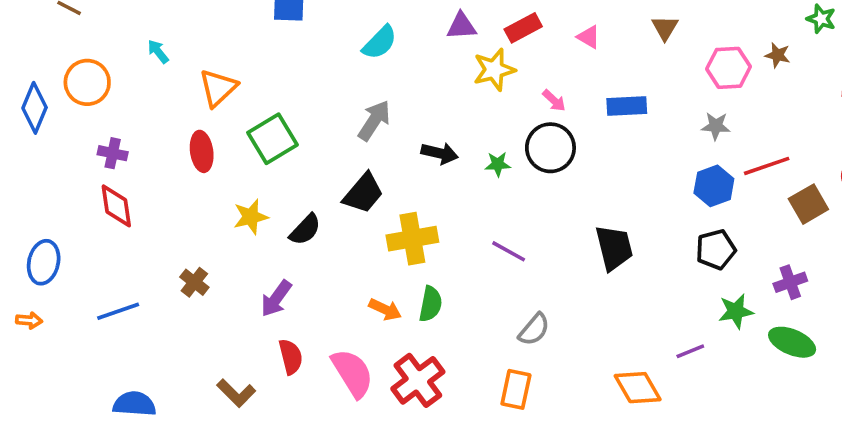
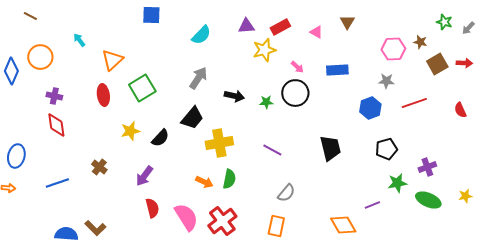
brown triangle: (665, 28) -> (347, 22), moved
blue hexagon: (714, 186) -> (370, 108), moved
brown square: (808, 204) -> (437, 64), moved
brown L-shape: (236, 393) -> (95, 228), moved

